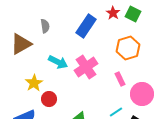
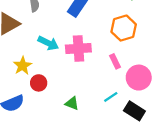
pink cross: (86, 67) -> (78, 48), turned 30

